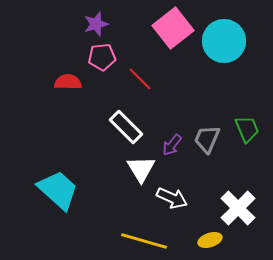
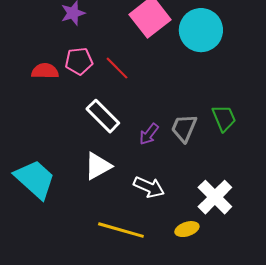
pink pentagon: (102, 57) -> (79, 61), moved
white triangle: (141, 169) -> (98, 166), moved, turned 32

